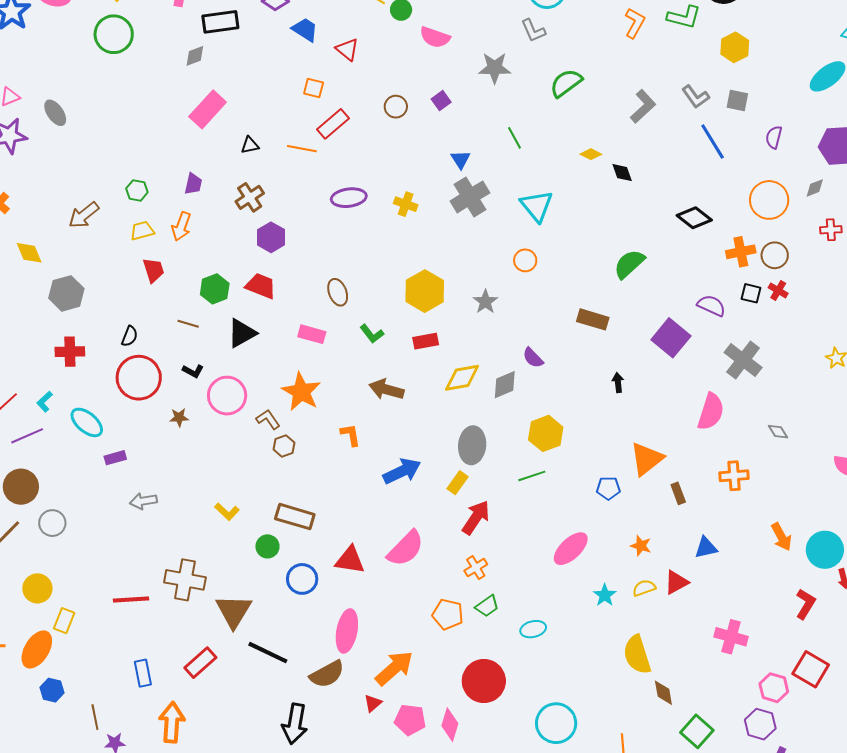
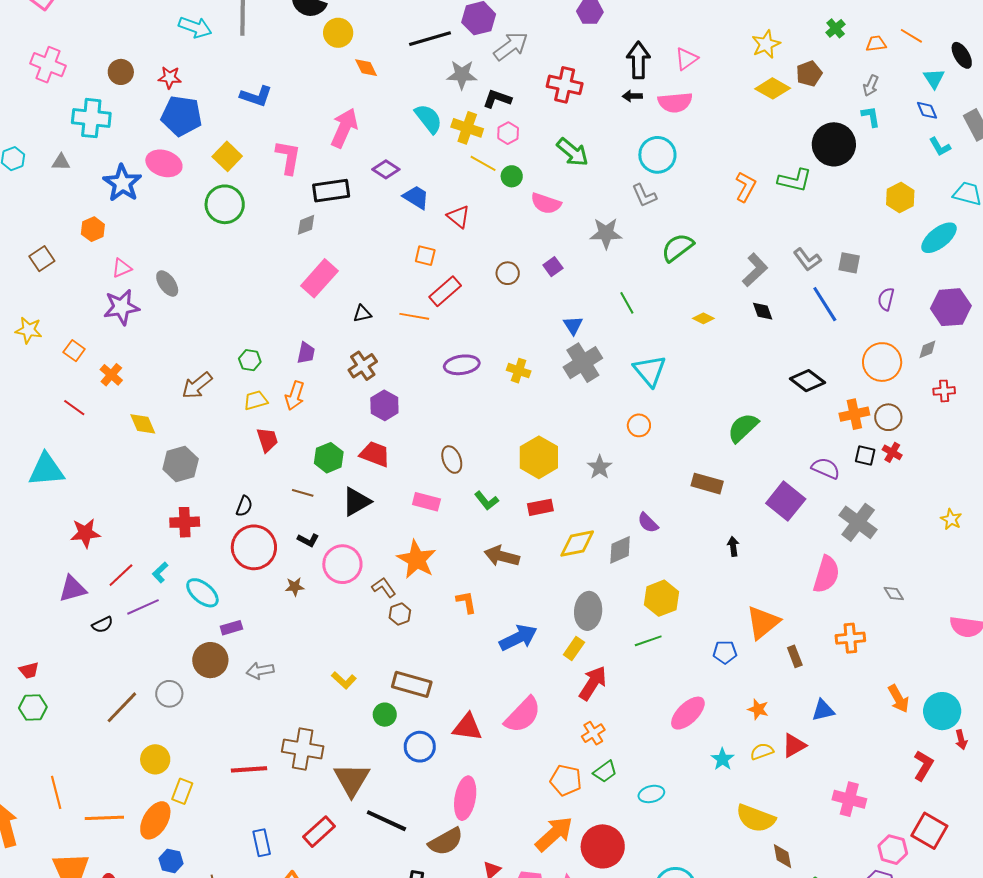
yellow hexagon: (735, 47) -> (900, 197), moved
black diamond: (622, 173) -> (763, 311), moved
brown circle: (21, 487) -> (210, 660), moved
yellow semicircle: (637, 655) -> (756, 818), turned -51
orange arrow: (394, 668) -> (554, 834), moved

